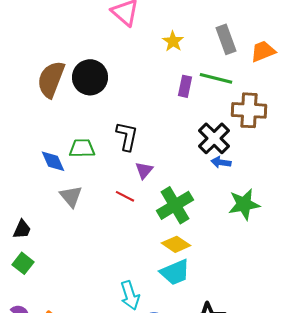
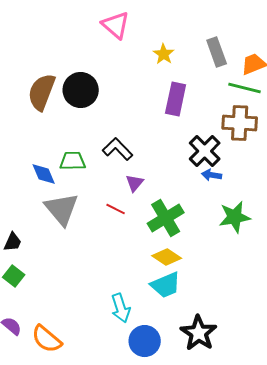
green line: (216, 78) -> (245, 88), moved
purple rectangle: (185, 86) -> (176, 99), size x1.5
black L-shape: (127, 136) -> (118, 149), turned -56
gray triangle: (71, 196) -> (62, 209), size x1.5

